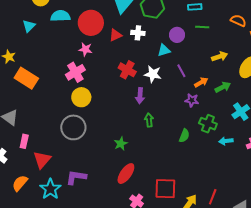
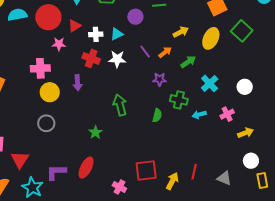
white cross: (138, 33) -> (96, 34), moved
pink star: (85, 49) -> (59, 44), moved
cyan triangle: (164, 50) -> (117, 34), moved
pink cross: (75, 72) -> (40, 68), turned 36
orange arrow: (201, 82) -> (165, 52), moved
purple arrow: (140, 96) -> (78, 83), moved
green arrow: (149, 120) -> (120, 105), size x1.5
gray circle: (73, 127) -> (46, 123), size x0.7
red ellipse: (126, 174) -> (86, 168), moved

